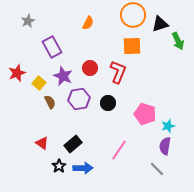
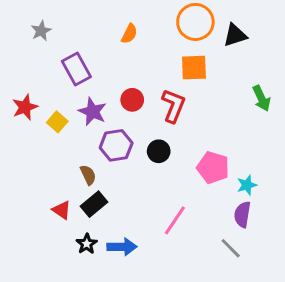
green arrow: (178, 41) -> (262, 98), moved
brown semicircle: (50, 102) -> (88, 175), moved
black rectangle: (73, 144) -> (94, 204), moved

